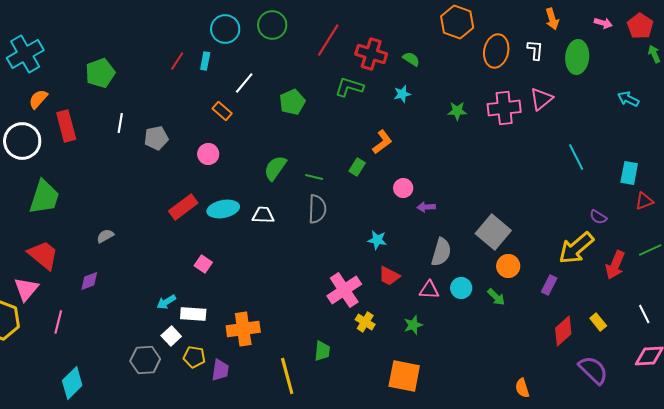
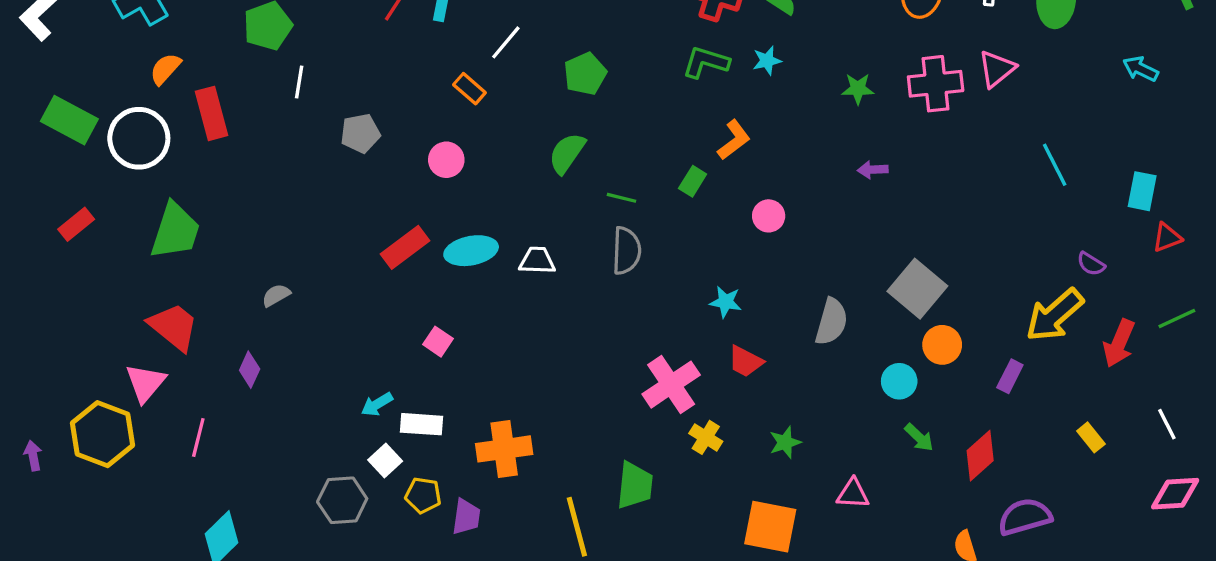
green L-shape: (349, 87) -> (706, 62), moved
white line: (120, 123) -> (299, 82), moved
green semicircle: (275, 168) -> (567, 153), moved
purple arrow: (426, 207) -> (873, 170), moved
purple diamond: (89, 281) -> (250, 370), turned -45
cyan circle: (461, 288) -> (899, 381), moved
pink triangle: (429, 290) -> (853, 494), moved
green arrow: (496, 297) -> (919, 437), moved
red diamond: (563, 331) -> (980, 456), moved
green trapezoid: (322, 351) -> (635, 485), size x1.4
purple semicircle: (593, 370) -> (1025, 517), moved, turned -60

